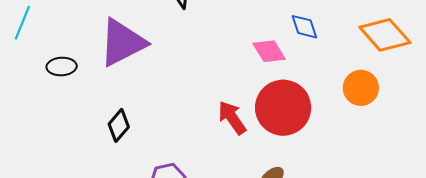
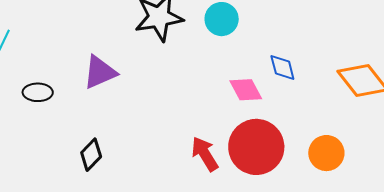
purple triangle: (122, 43) -> (100, 72), size x0.7
orange circle: (361, 88) -> (326, 153), moved

